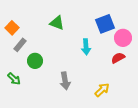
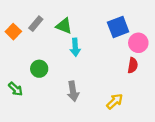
gray rectangle: (20, 45) -> (36, 24), moved
cyan arrow: (86, 47) -> (75, 47), moved
red semicircle: (118, 58) -> (133, 65), turned 128

